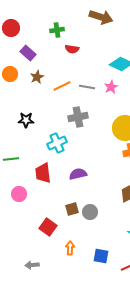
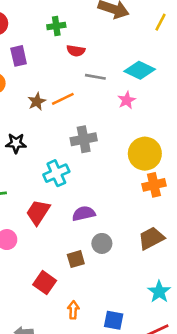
purple rectangle: (28, 53) -> (19, 56), turned 35
brown star: (37, 77) -> (37, 102), moved
gray line: (87, 87) -> (95, 77), moved
red trapezoid: (43, 173) -> (38, 212), turned 40
gray circle: (90, 212) -> (102, 243), moved

